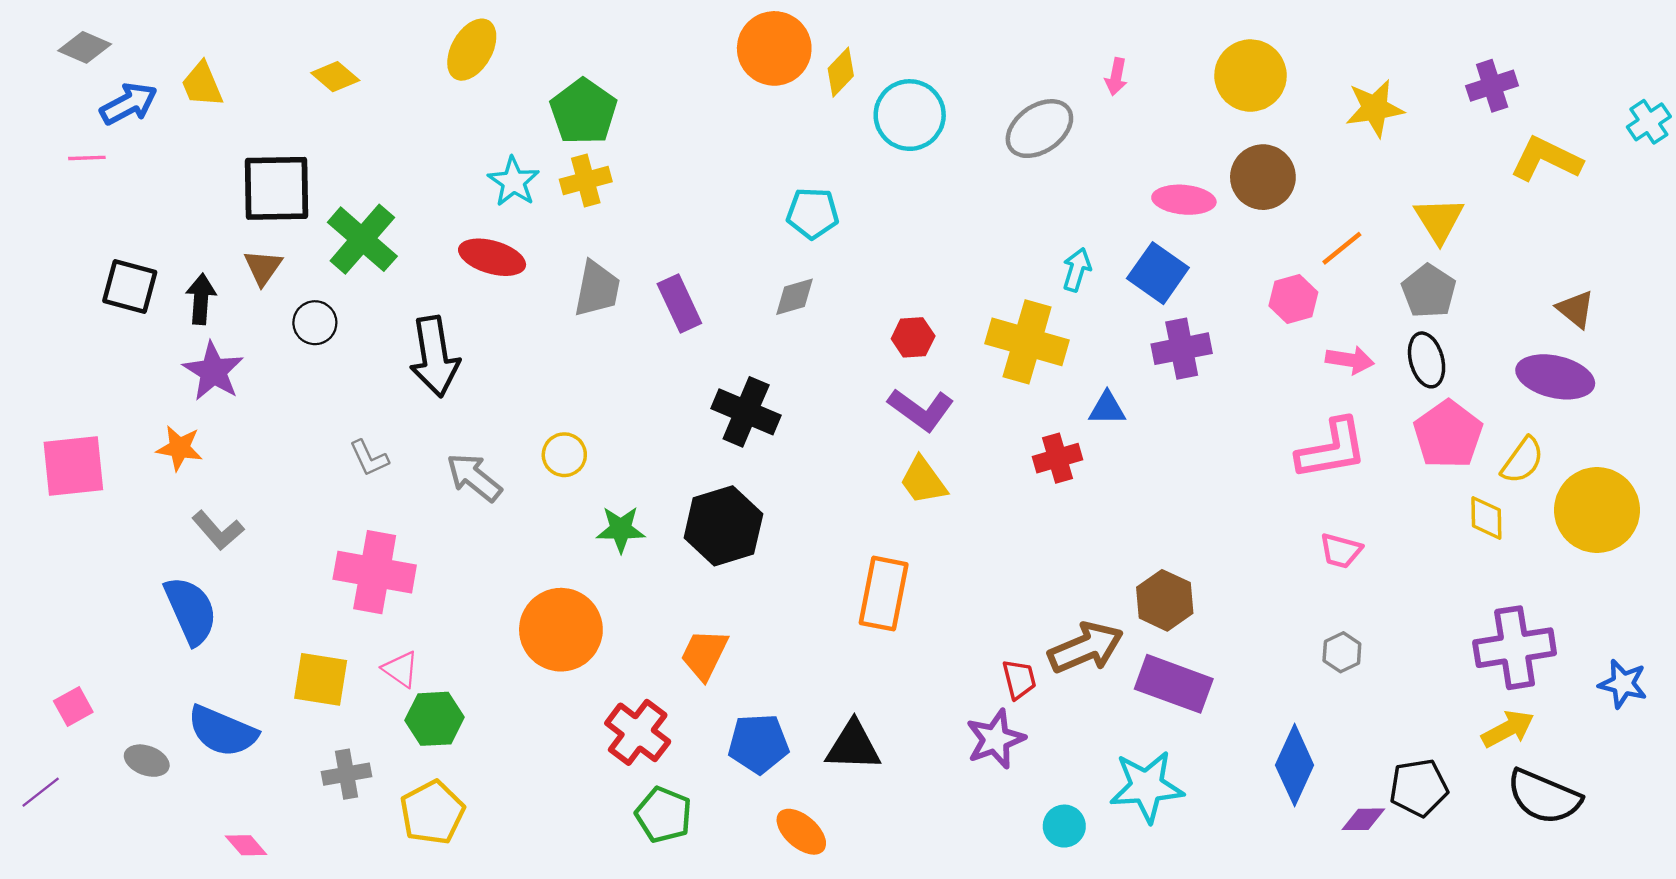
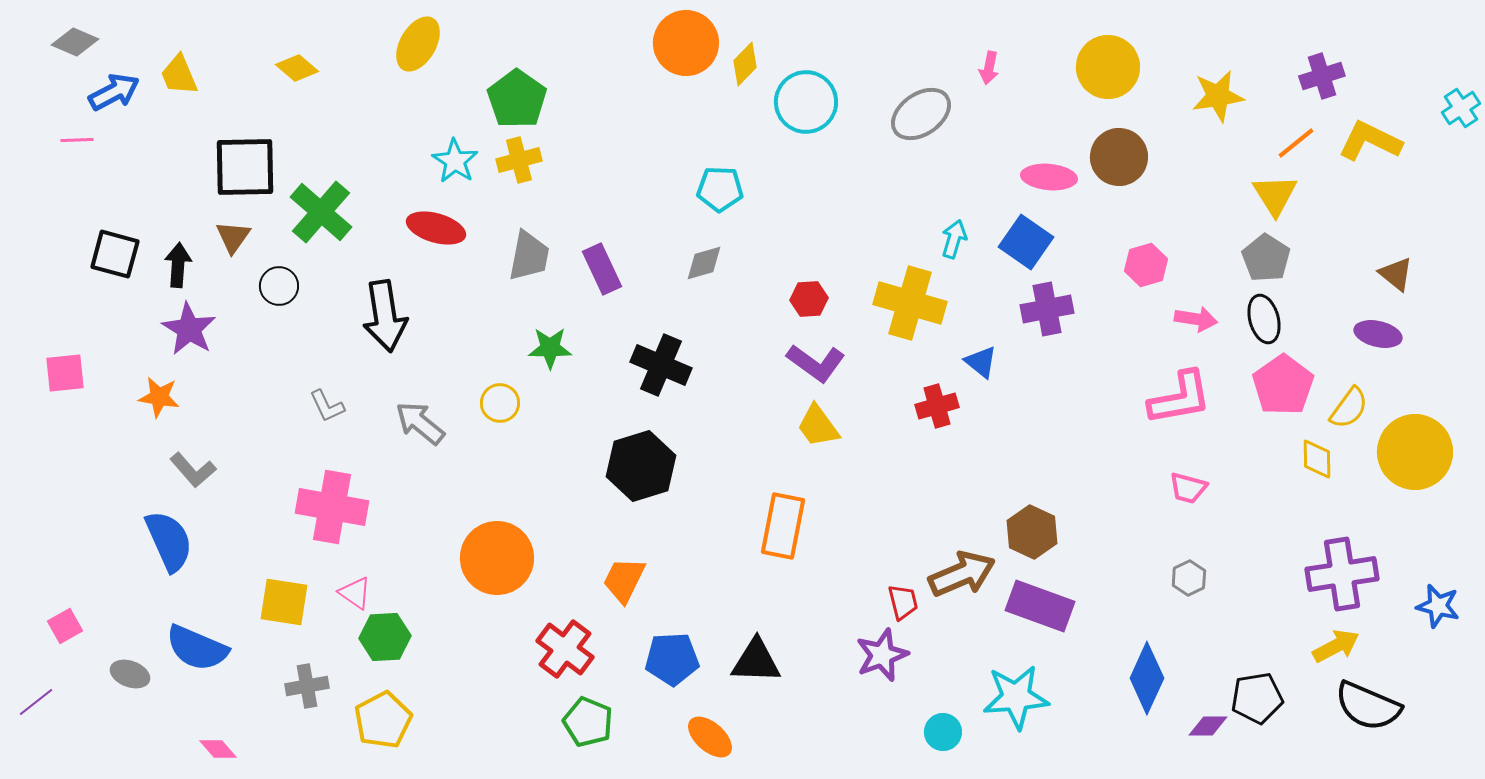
orange line: (1342, 248) -> (1296, 143), moved
purple ellipse: (1555, 377) -> (1378, 334), size x0.7
blue triangle: (1107, 408) -> (981, 362), turned 39
pink square: (73, 466) -> (65, 373), moved, size x0.7
green star: (621, 529) -> (550, 348), moved

